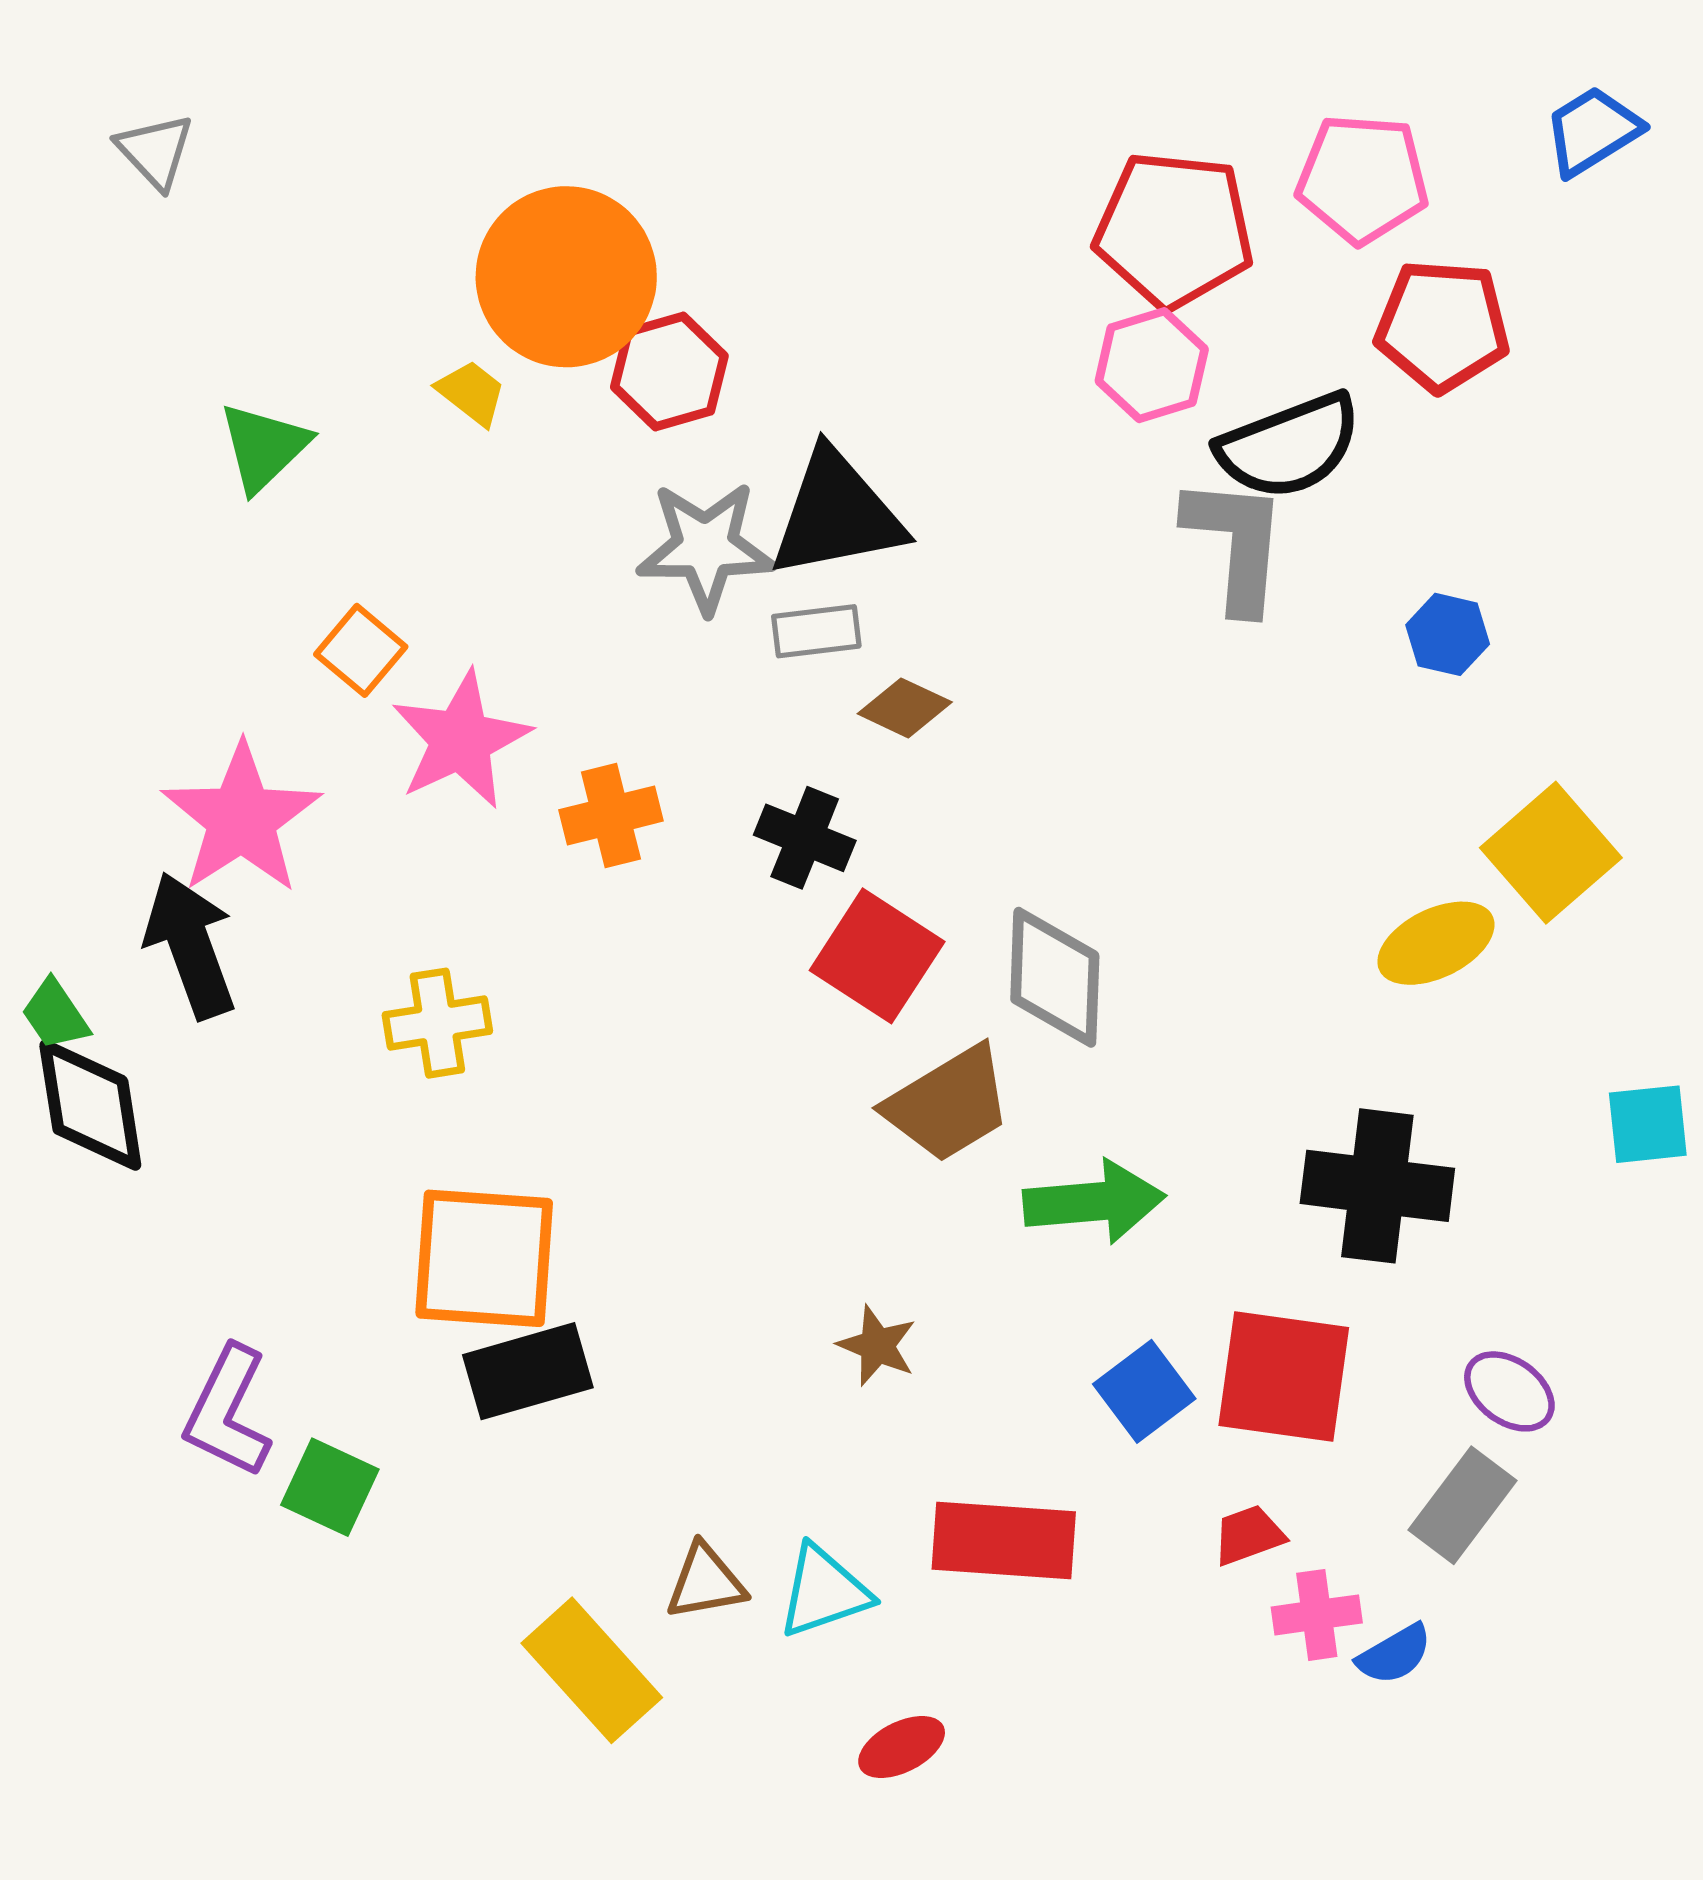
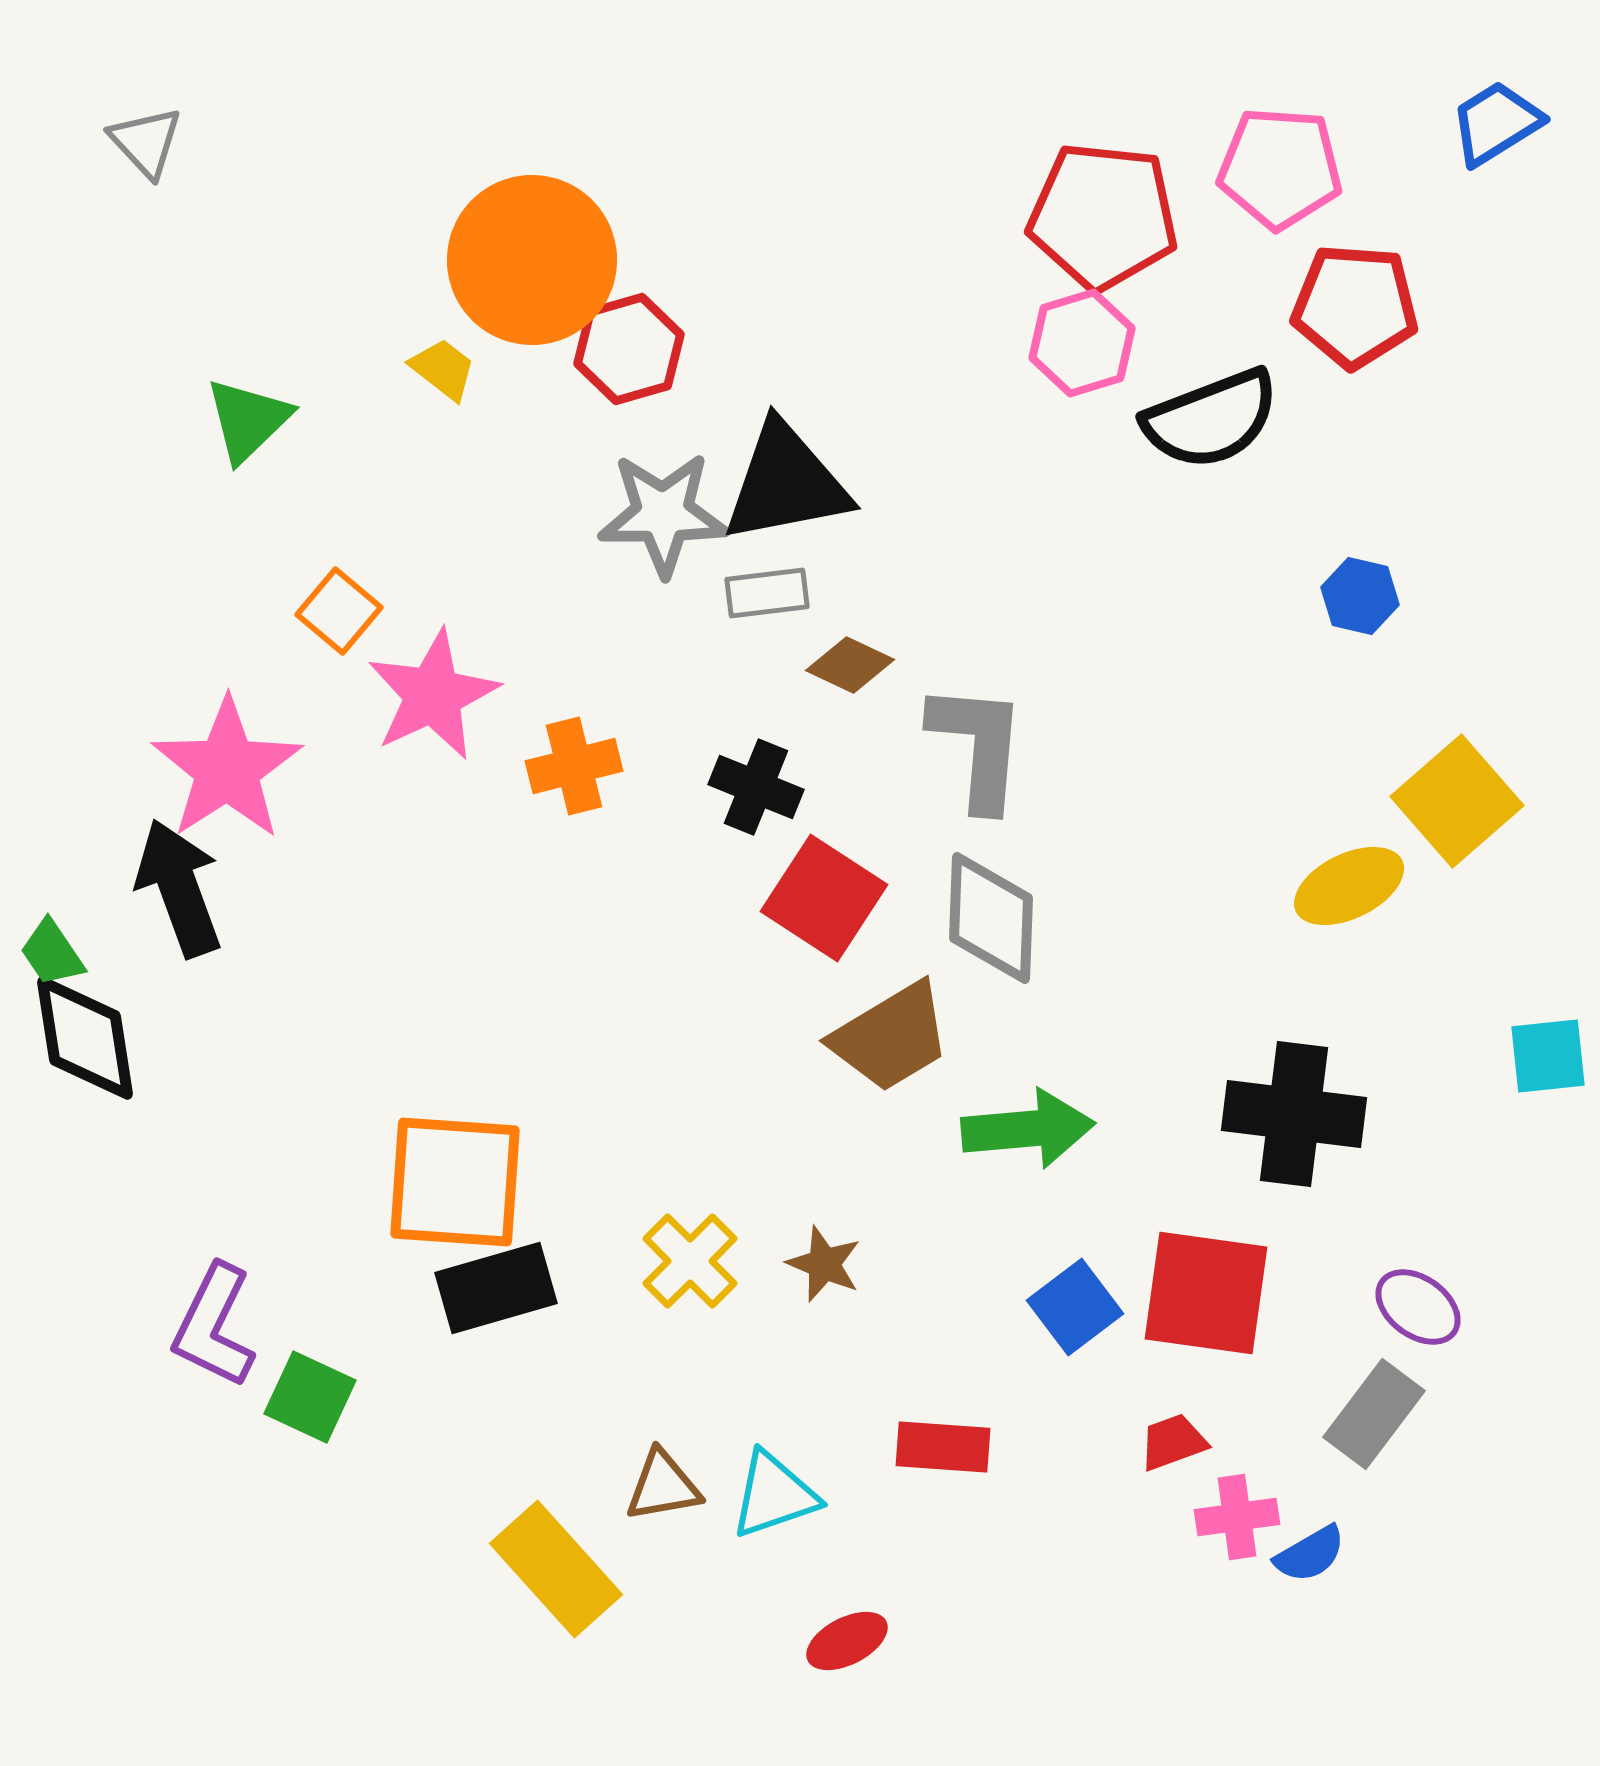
gray L-shape: (1236, 544) -> (978, 746), moved
yellow cross: (437, 1023) -> (690, 1261), moved, turned -36
red rectangle: (1004, 1540) -> (943, 1447), size x0.7

